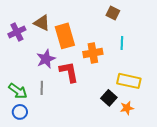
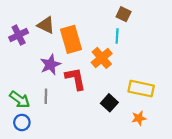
cyan line: (122, 43) -> (117, 36), moved
orange cross: (93, 53) -> (102, 58), turned -30
black square: (109, 98) -> (109, 103), moved

